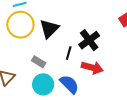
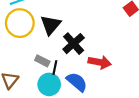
black cross: (89, 40) -> (74, 44), moved
black line: (69, 53) -> (55, 68), moved

